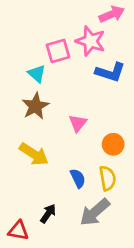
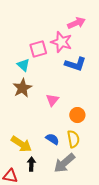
yellow arrow: (34, 154) -> (21, 144), moved
blue semicircle: (78, 178) -> (52, 139), turned -32
black arrow: (48, 214) -> (31, 164), turned -32

